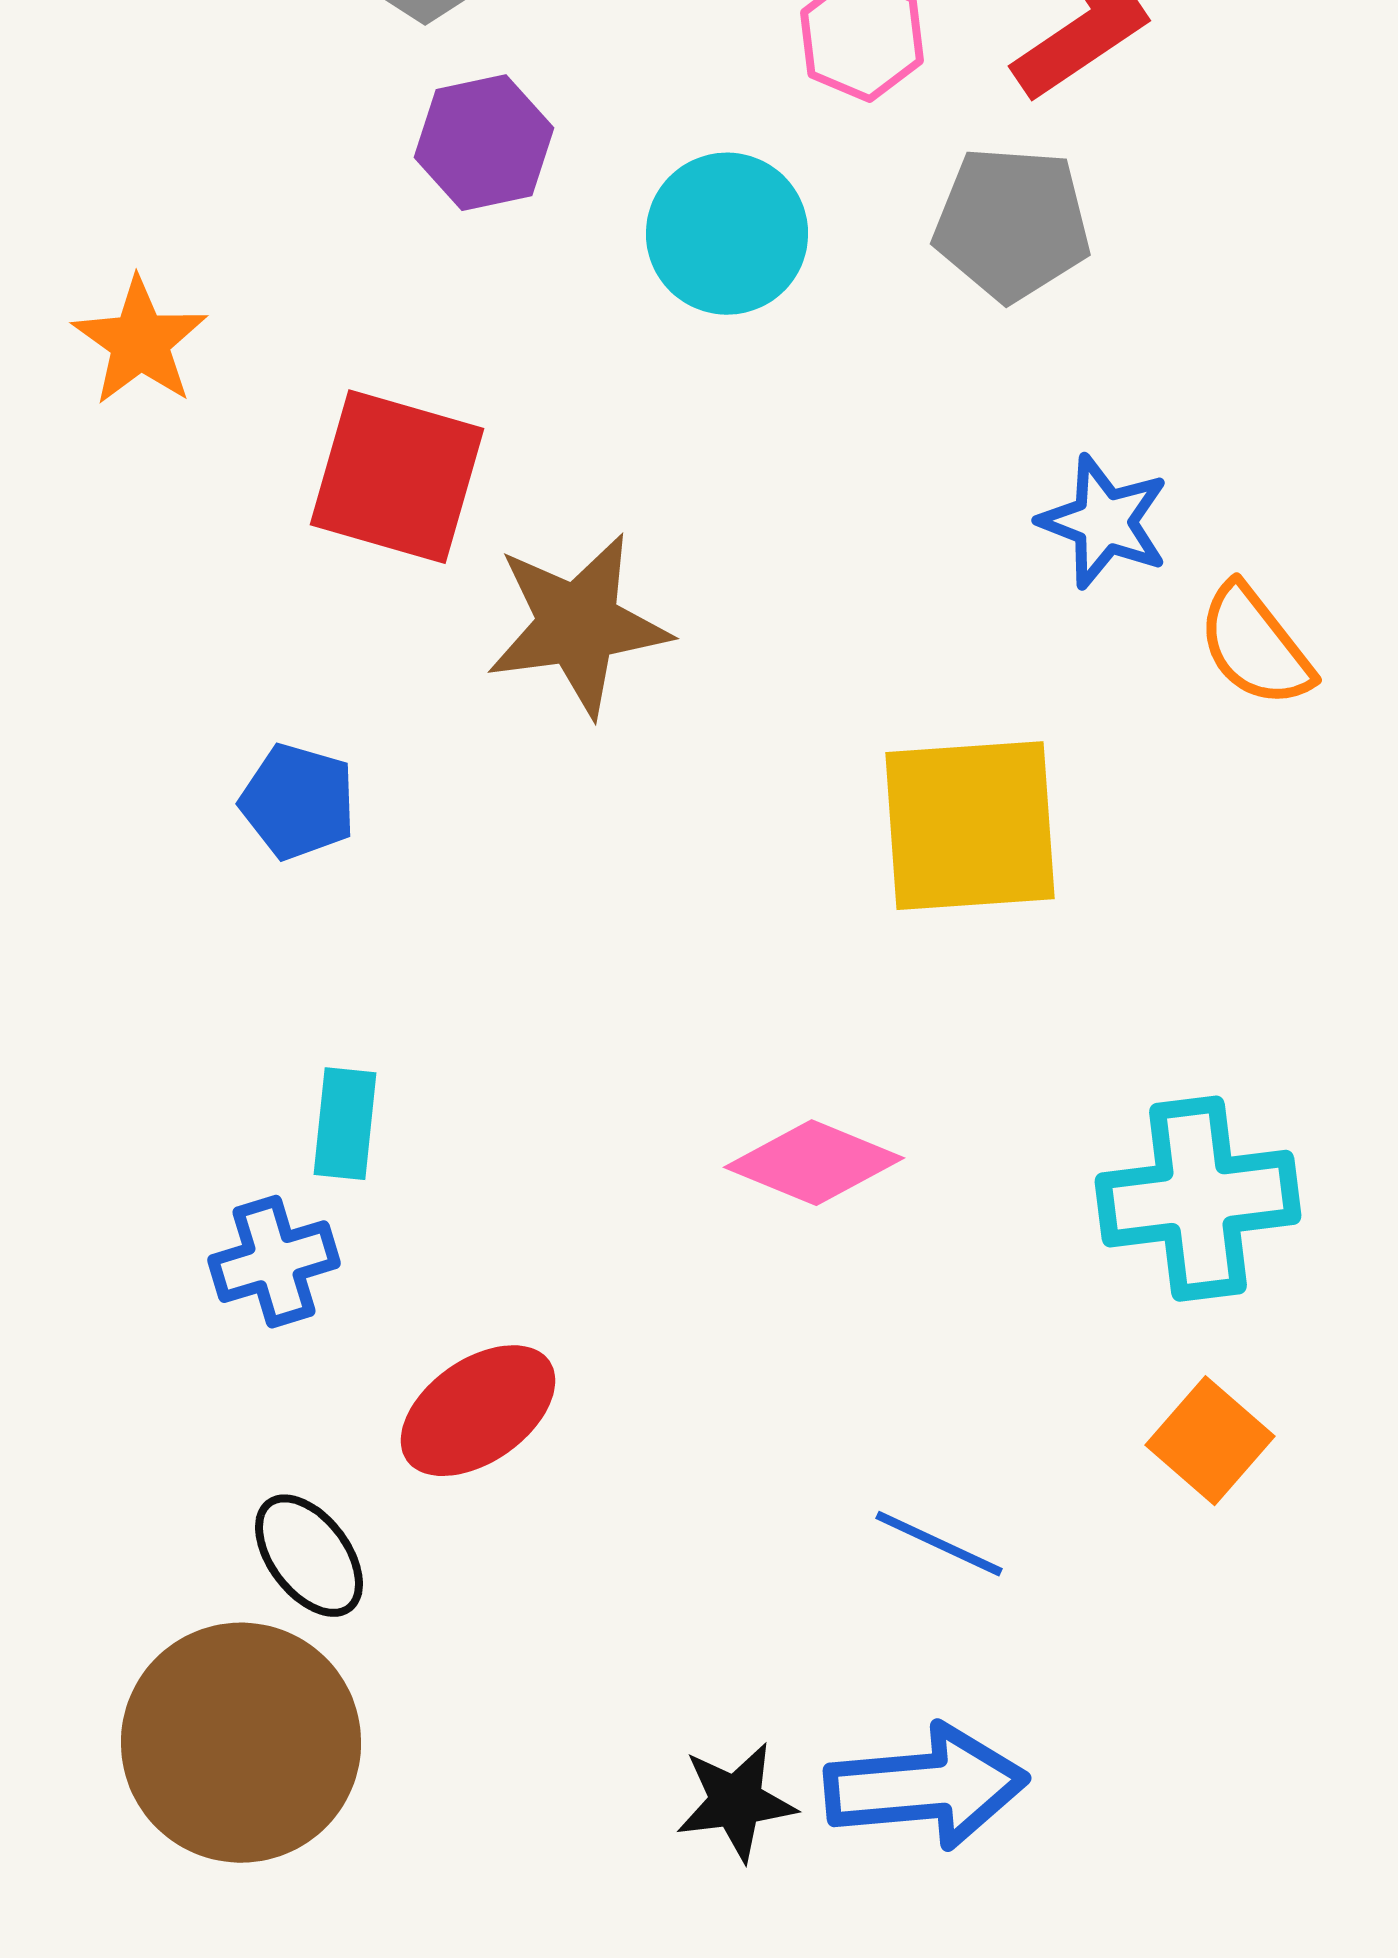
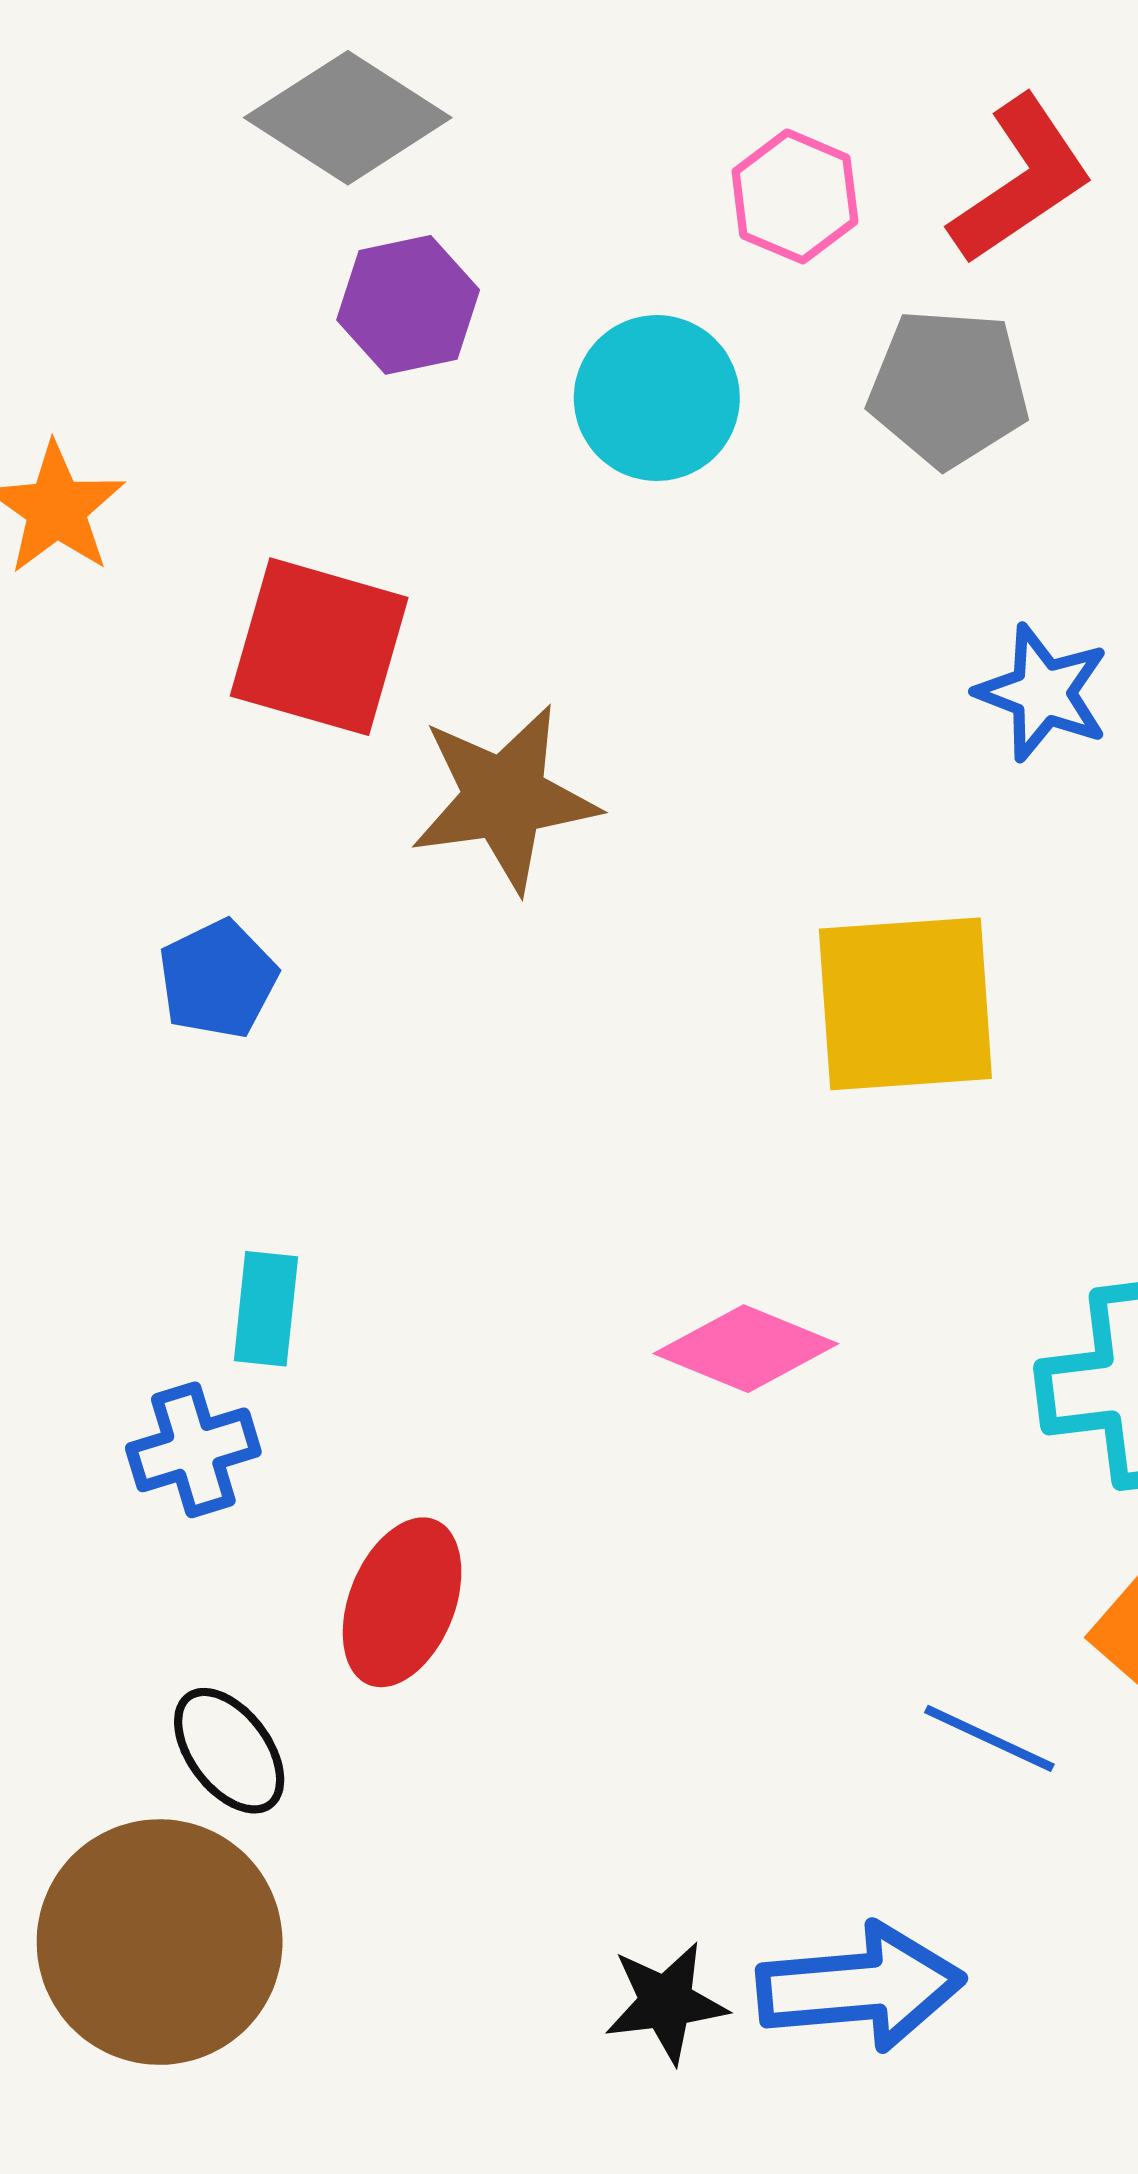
blue pentagon: (298, 802) -> (218, 979), turned 30
red ellipse: (478, 1411) -> (402, 1602), turned -33
blue line: (939, 1544) -> (989, 1738), moved

